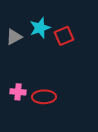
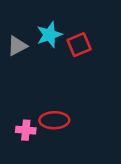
pink cross: (18, 92) -> (26, 130), moved

